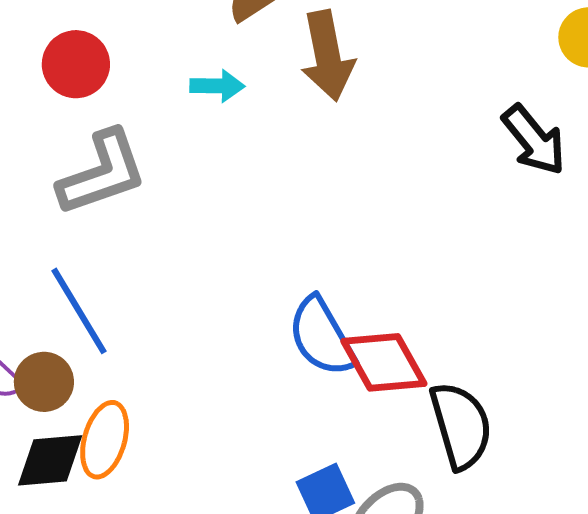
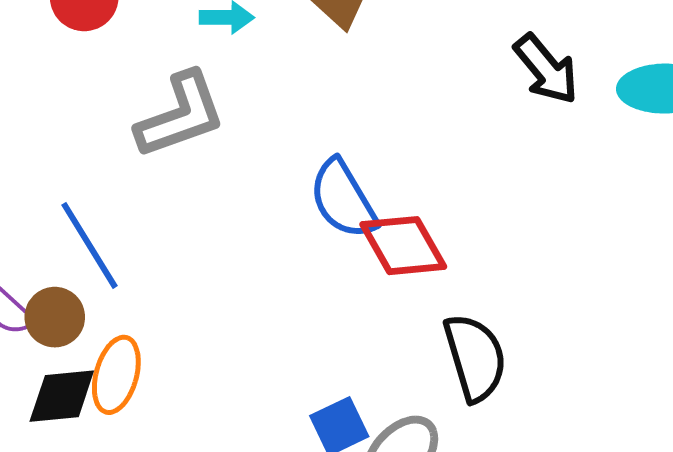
gray L-shape: (102, 173) -> (181, 115), moved
blue semicircle: (322, 337) -> (343, 199), moved
red diamond: (384, 362) -> (403, 246), moved

